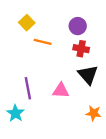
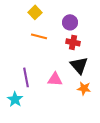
yellow square: (27, 23) -> (35, 12), moved
orange star: (94, 113) -> (84, 88), moved

